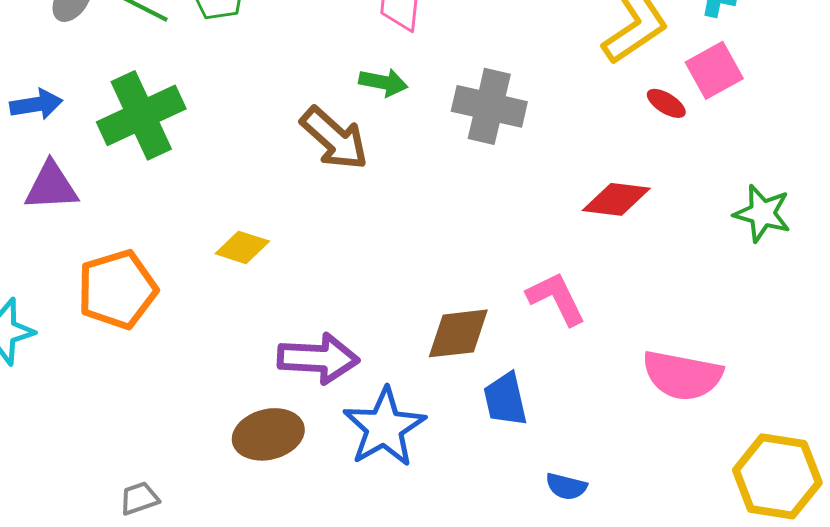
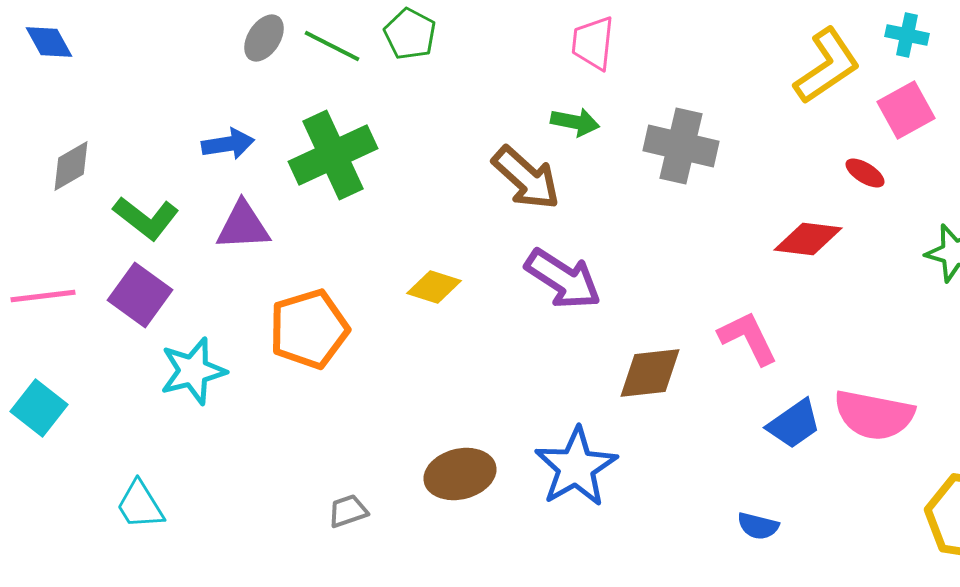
red ellipse: (666, 103) -> (865, 173), moved
purple arrow: (318, 358) -> (563, 279), moved, turned 30
blue trapezoid: (505, 399) -> (794, 424), moved, turned -112
gray trapezoid: (139, 498) -> (348, 511), moved

